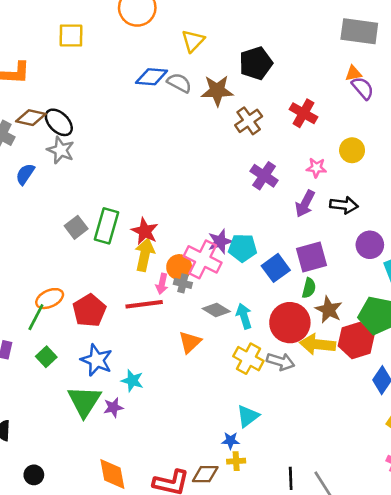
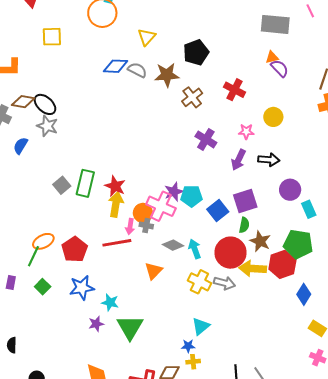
blue star: (97, 360) -> (82, 288), turned -30
green triangle: (84, 401) -> (130, 327), moved

